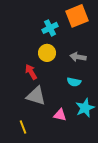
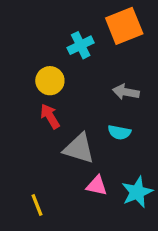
yellow circle: (47, 53) -> (50, 81), moved
gray triangle: (36, 96) -> (79, 148), moved
cyan star: (85, 108) -> (137, 192), moved

